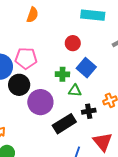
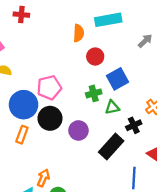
orange semicircle: (33, 15) -> (78, 33), moved
blue square: (86, 68) -> (117, 79), turned 36
purple circle: (40, 102) -> (78, 130), size x0.7

